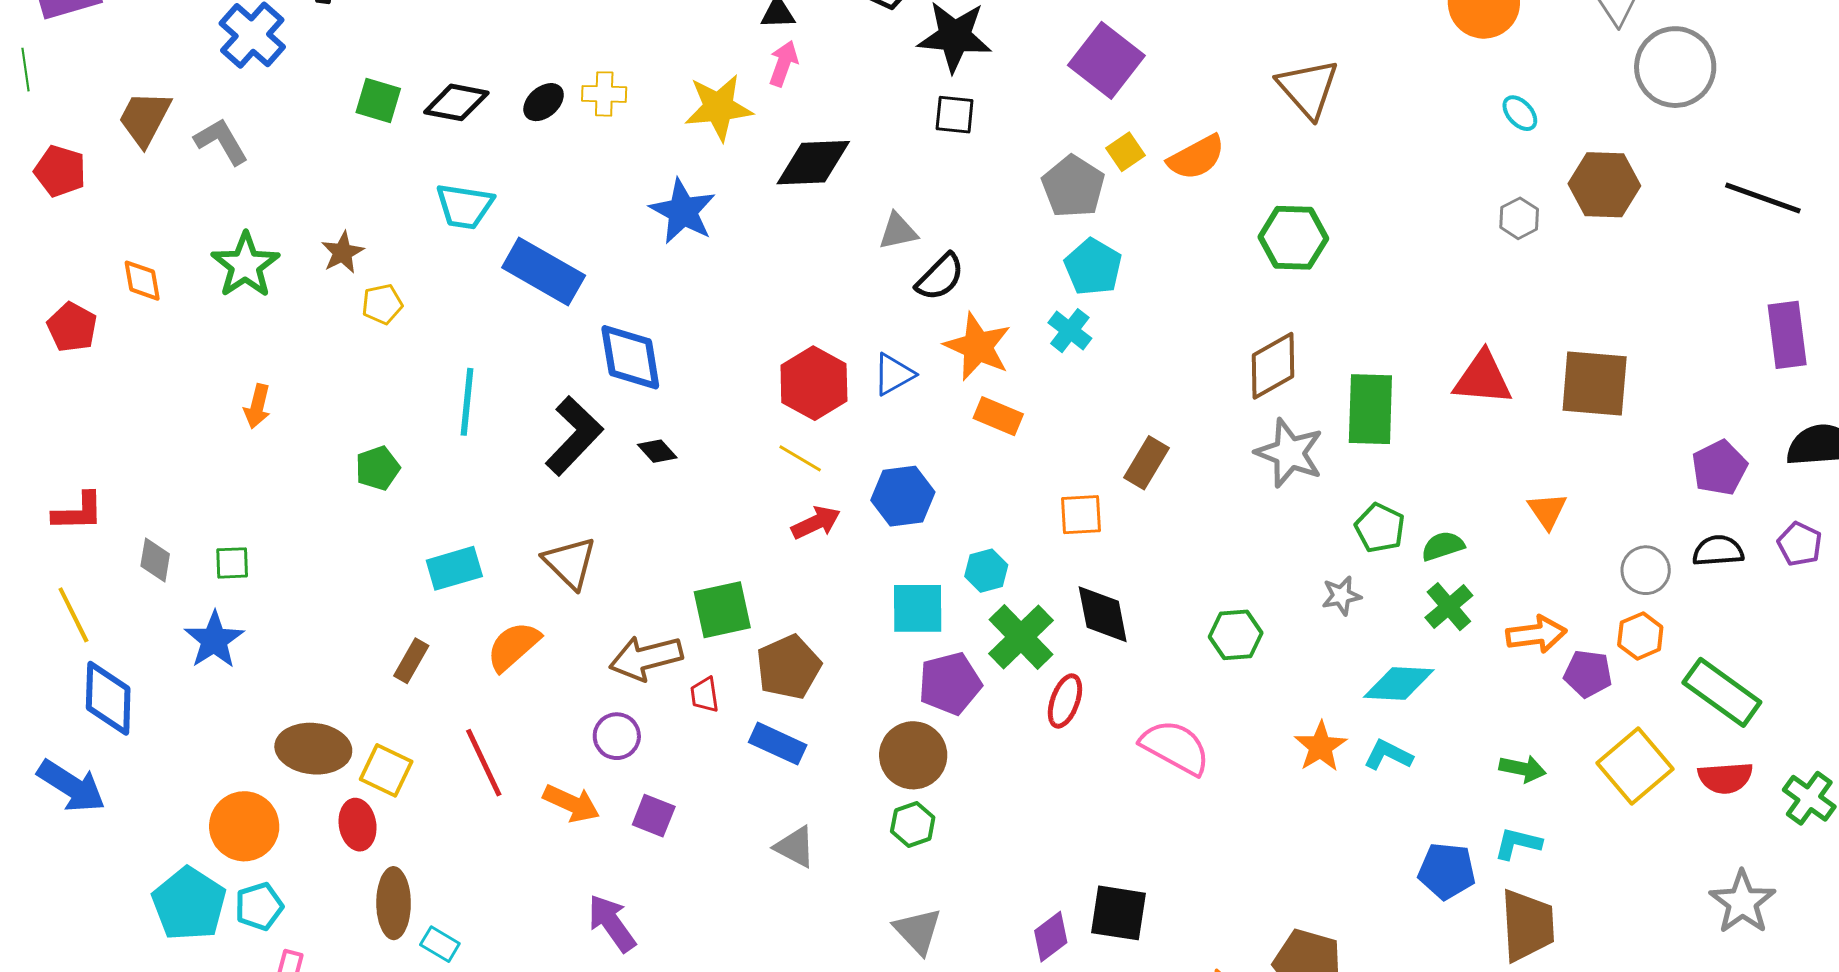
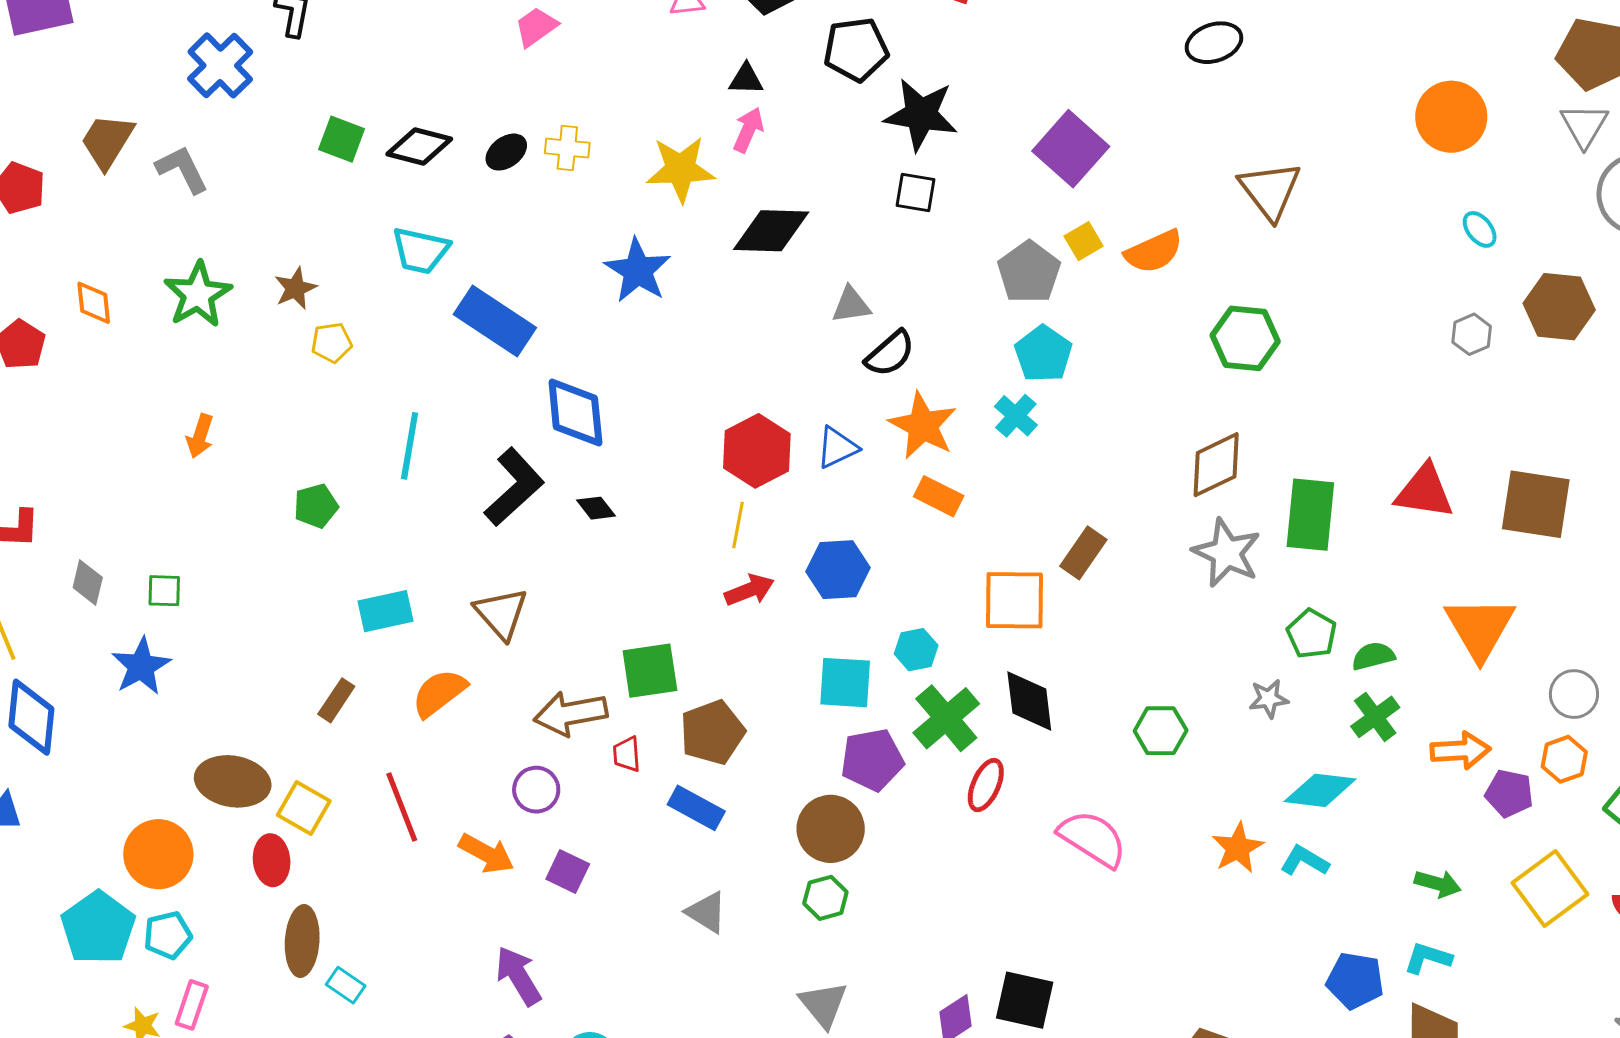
yellow line: (800, 458) -> (738, 525), turned 66
orange triangle: (1547, 511) -> (1480, 628), size x1.8
orange square: (1081, 515) -> (1014, 600), size x1.5

